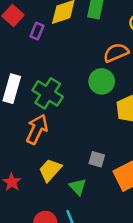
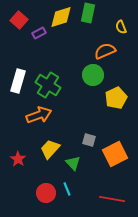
purple rectangle: (37, 31) -> (39, 33), turned 40
orange arrow: (37, 129) -> (39, 115), turned 45

